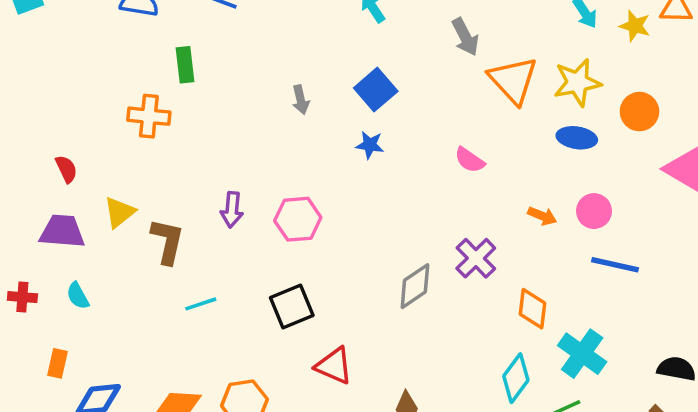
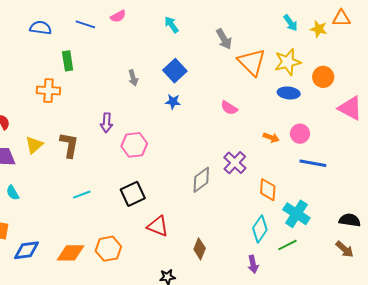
purple arrow: (232, 210) -> (107, 123), moved
brown L-shape: (167, 241) -> (69, 145), moved

